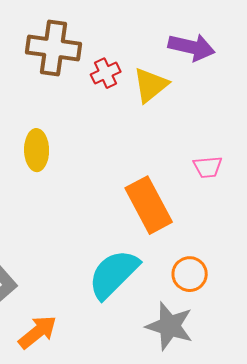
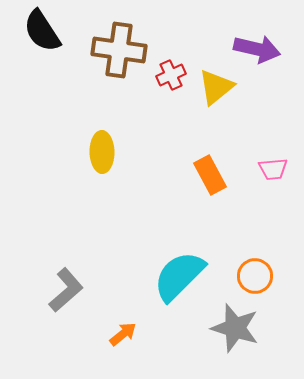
orange rectangle: (149, 205) -> (210, 175), moved, size x0.7
orange arrow: (38, 332) -> (123, 334), moved, size x0.7

